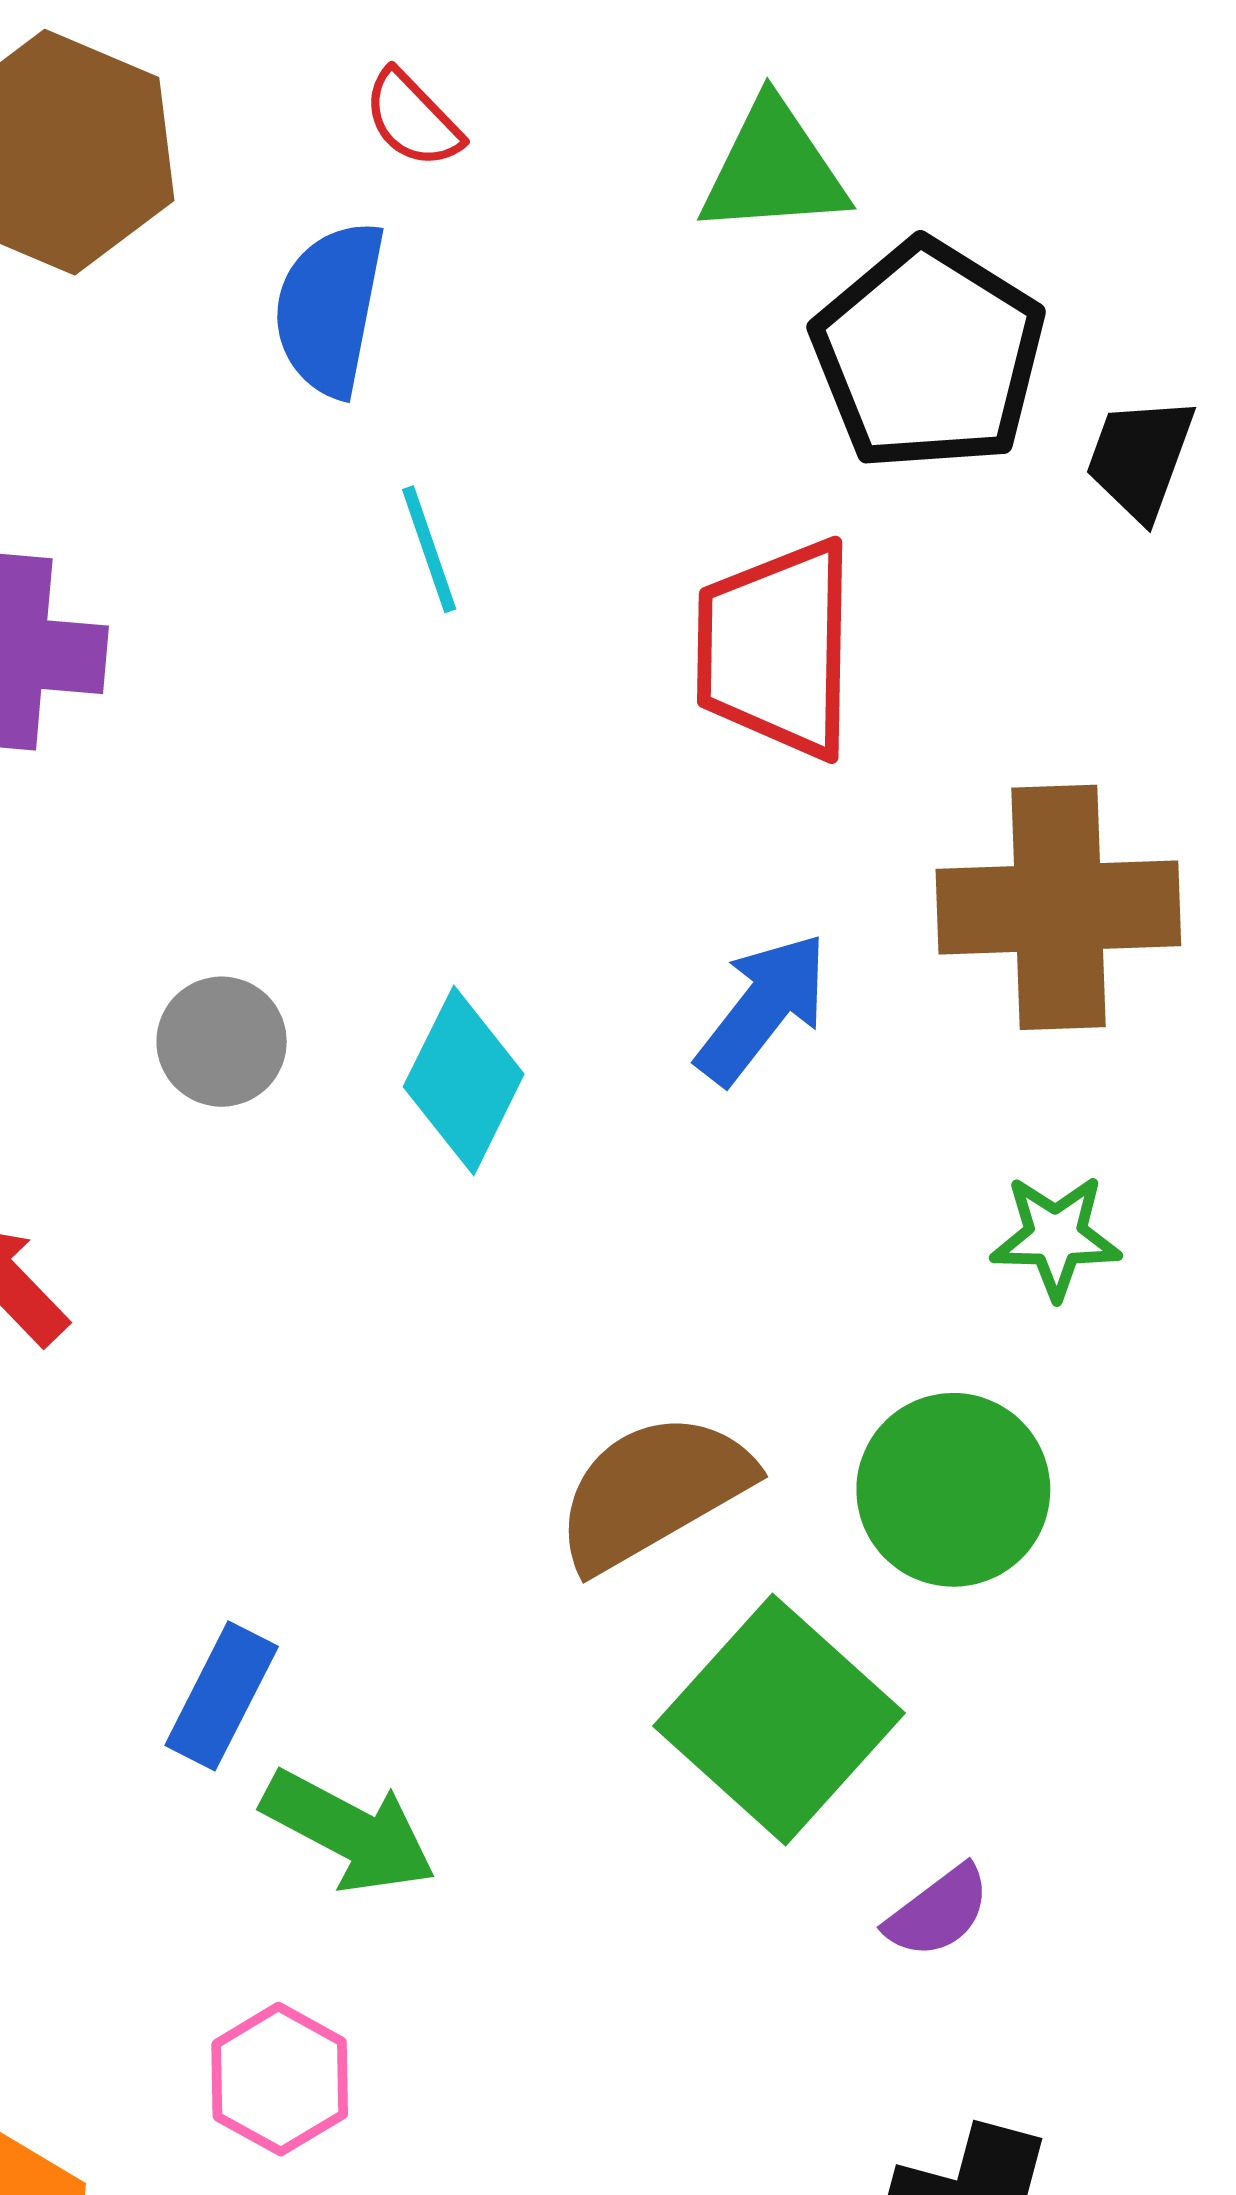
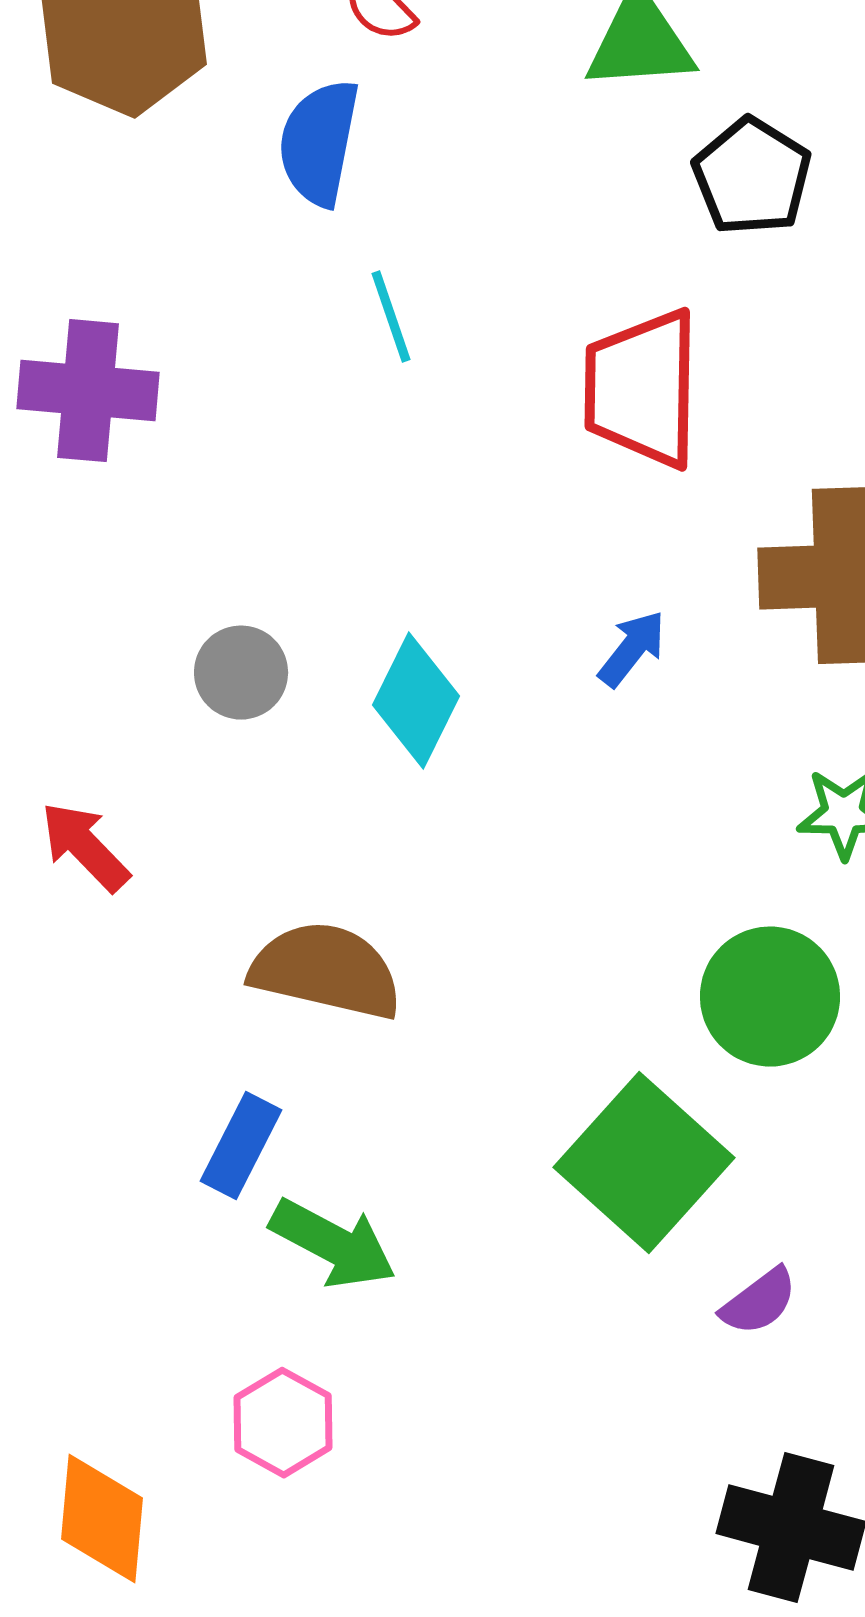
black pentagon: (928, 356) -> (752, 177), size x0.7
blue arrow: (762, 1008) -> (632, 649), size x0.7
brown semicircle: (653, 1491) -> (326, 971), moved, turned 43

